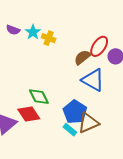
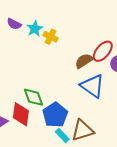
blue pentagon: (75, 112) -> (55, 115), moved
red diamond: (29, 114) -> (21, 114), turned 35

